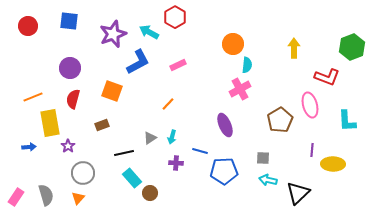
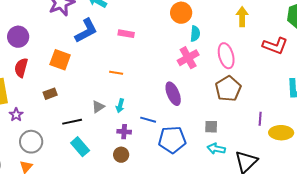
pink rectangle: (178, 65) -> (126, 34), turned 35
orange line: (168, 104) -> (116, 73), turned 56
pink ellipse: (310, 105) -> (226, 56), moved
brown circle: (150, 193) -> (121, 155), moved

